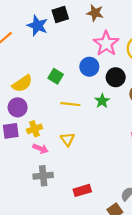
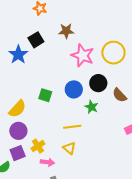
blue star: (37, 26) -> (18, 55), turned 30
blue circle: (89, 67) -> (74, 89), moved
yellow line: (70, 104) -> (72, 127), moved

